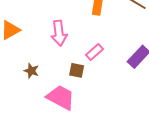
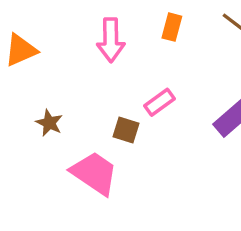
pink arrow: (59, 33) -> (111, 40), moved

